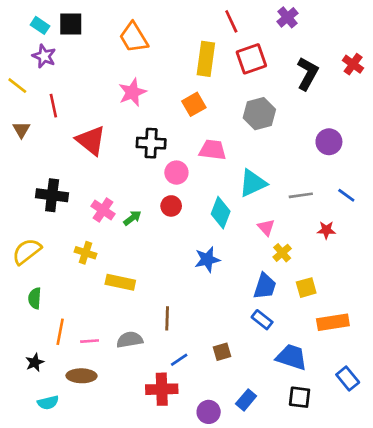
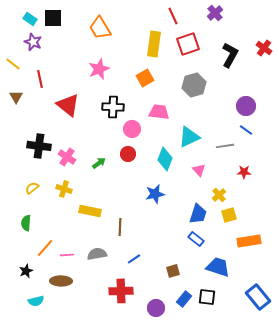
blue line: (346, 195) -> (246, 130), moved
pink cross: (103, 210) -> (67, 157), moved
yellow semicircle: (27, 251) -> (32, 188), moved, size x0.6
yellow cross: (282, 253) -> (219, 195), moved
brown line: (167, 318) -> (120, 227), moved
orange line: (60, 332) -> (45, 248), turned 30
brown square: (222, 352) -> (173, 271), moved
blue line: (179, 360) -> (134, 259), moved
blue rectangle: (348, 378) -> (258, 297), moved, size x1.4
black square: (300, 397) -> (207, 297), moved

